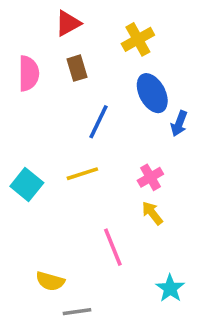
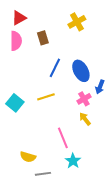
red triangle: (68, 23) -> (19, 18), moved
blue ellipse: (152, 93) -> (81, 71), moved
blue arrow: (179, 124) -> (100, 87), moved
cyan star: (170, 288) -> (73, 161), moved

